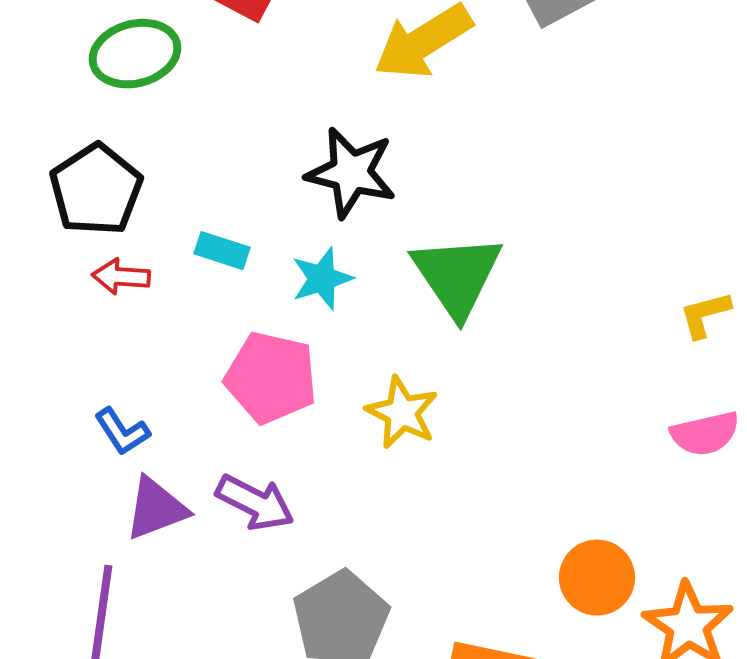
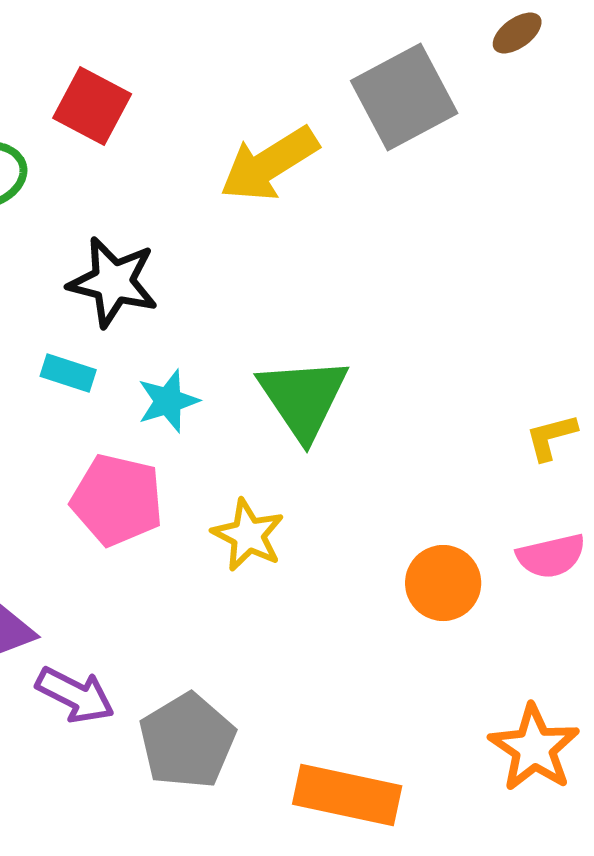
black star: (351, 173) -> (113, 282), moved
purple arrow: (255, 503) -> (75, 695), moved
orange circle: (597, 578) -> (443, 583), moved

